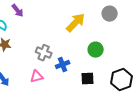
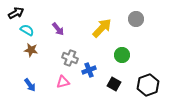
purple arrow: (18, 11) -> (58, 29), moved
black square: (88, 79) -> (114, 84), turned 32

